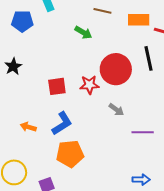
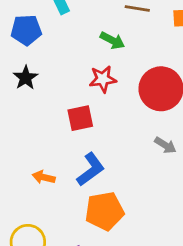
black star: (13, 66) -> (26, 78), moved
red star: (89, 85) -> (103, 79), moved

